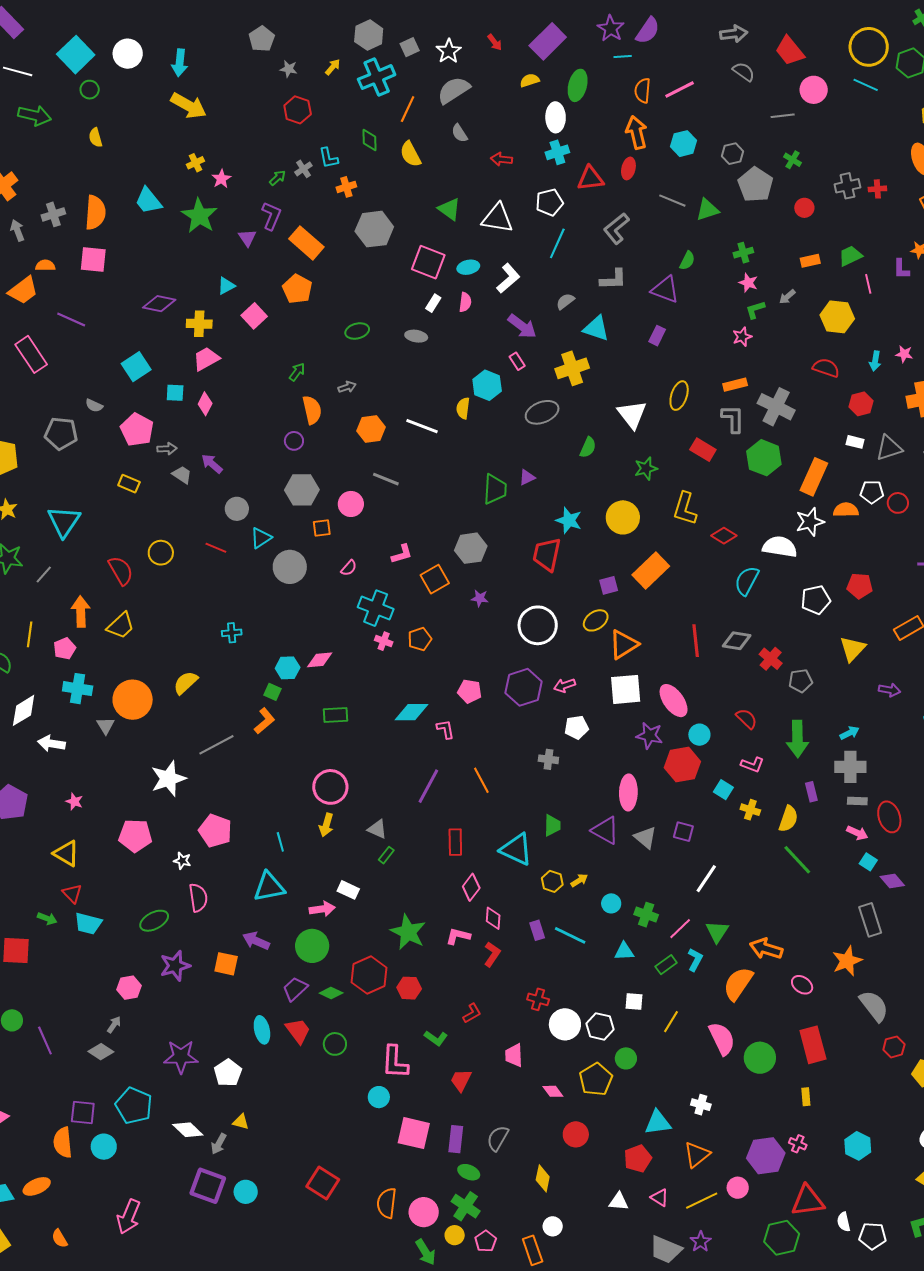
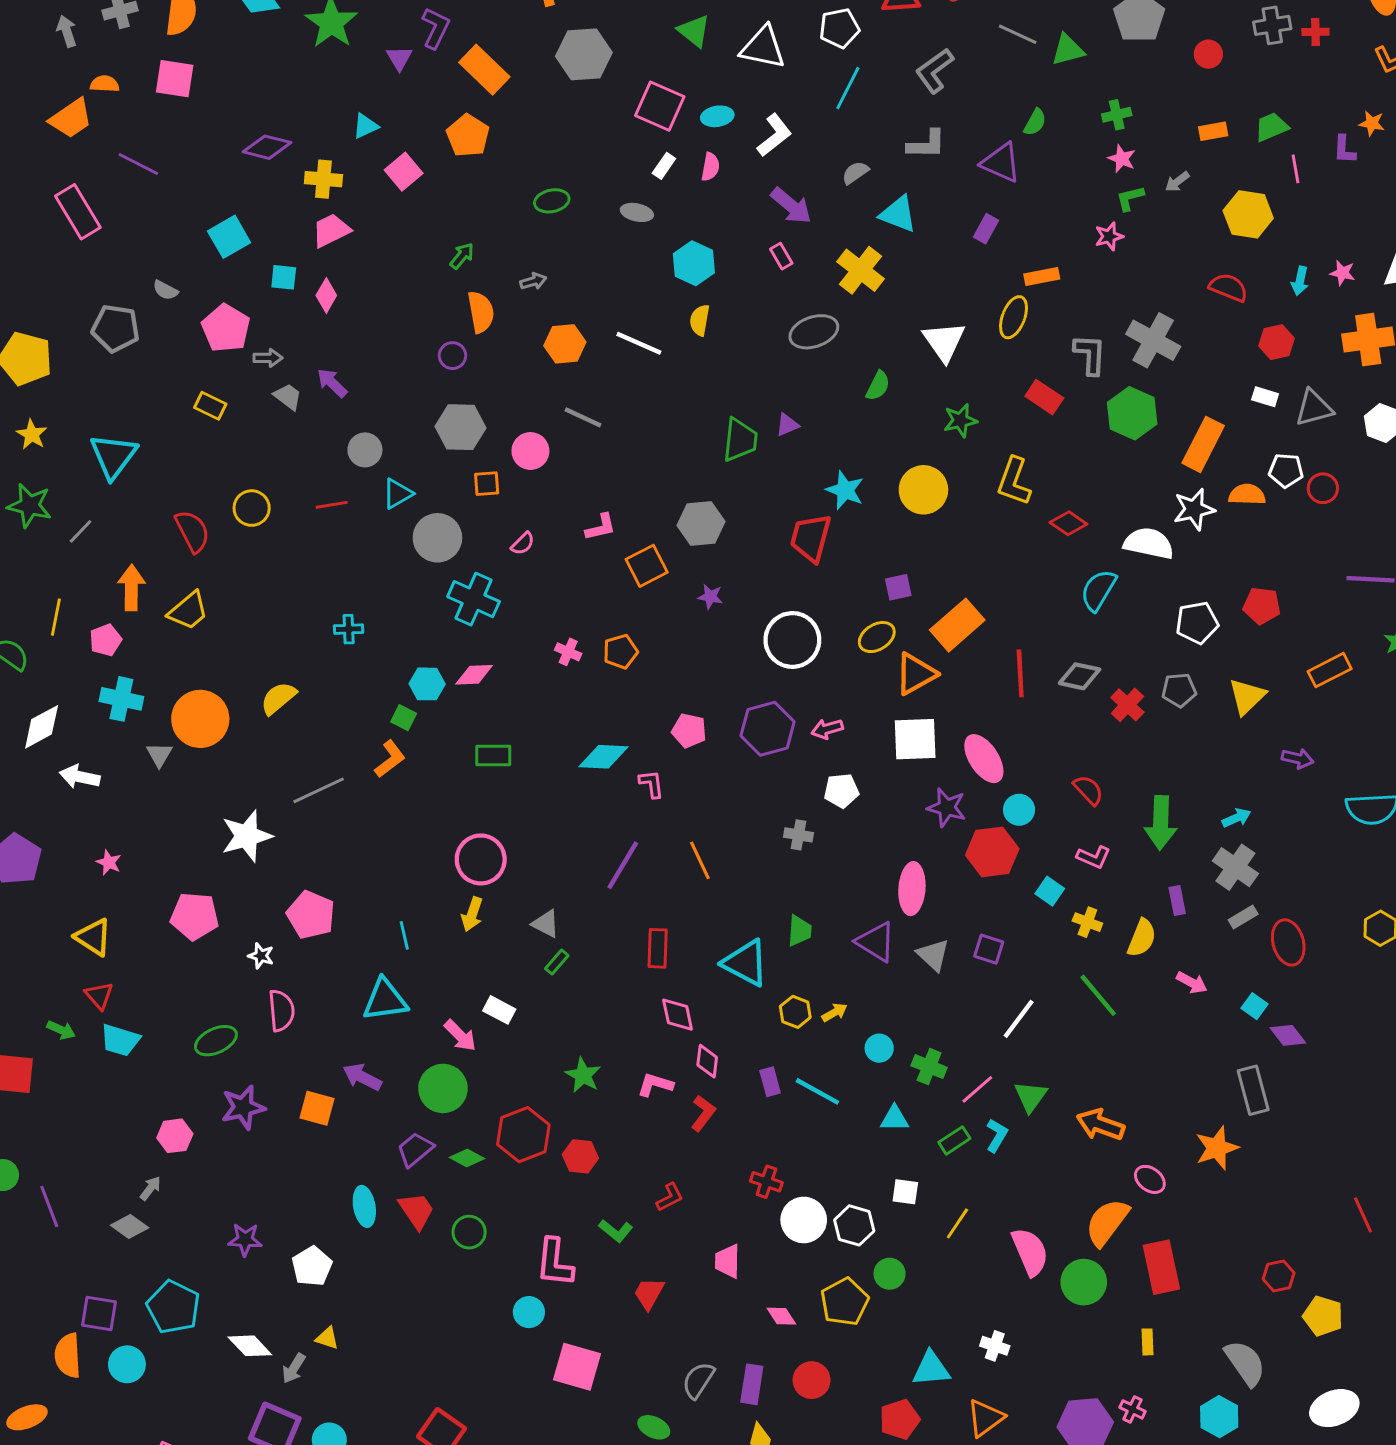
yellow cross: (572, 368) -> (861, 270), turned -36
cyan hexagon: (487, 385) -> (694, 263), moved
orange rectangle: (735, 385) -> (1042, 277), moved
red line: (216, 548) -> (332, 505), turned -35
orange rectangle: (651, 571) -> (957, 625), moved
cyan cross: (376, 608) -> (474, 599), moved
gray pentagon: (801, 681) -> (1179, 690), moved
gray cross: (850, 767) -> (1235, 867), turned 32
gray rectangle: (857, 801) -> (1243, 917), turned -36
pink arrow: (857, 833) -> (1192, 983), moved
green line: (797, 860) -> (1098, 995), moved
pink diamond: (471, 887) -> (678, 1015), turned -52
pink arrow: (322, 909) -> (460, 1036), turned 50
green star: (408, 932) -> (583, 1075), size x0.7
orange semicircle: (738, 984) -> (1107, 1222), moved
gray semicircle: (874, 1006) -> (1245, 1363), moved
purple star: (181, 1057) -> (245, 1240), size x0.7
purple rectangle: (456, 1139) -> (752, 1384), moved

